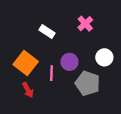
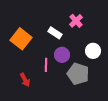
white rectangle: (47, 31) -> (55, 33), moved
orange square: (26, 63) -> (21, 39), moved

